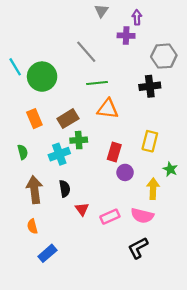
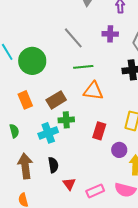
purple cross: (126, 36) -> (110, 34), moved
purple circle: (125, 172) -> (119, 150), moved

